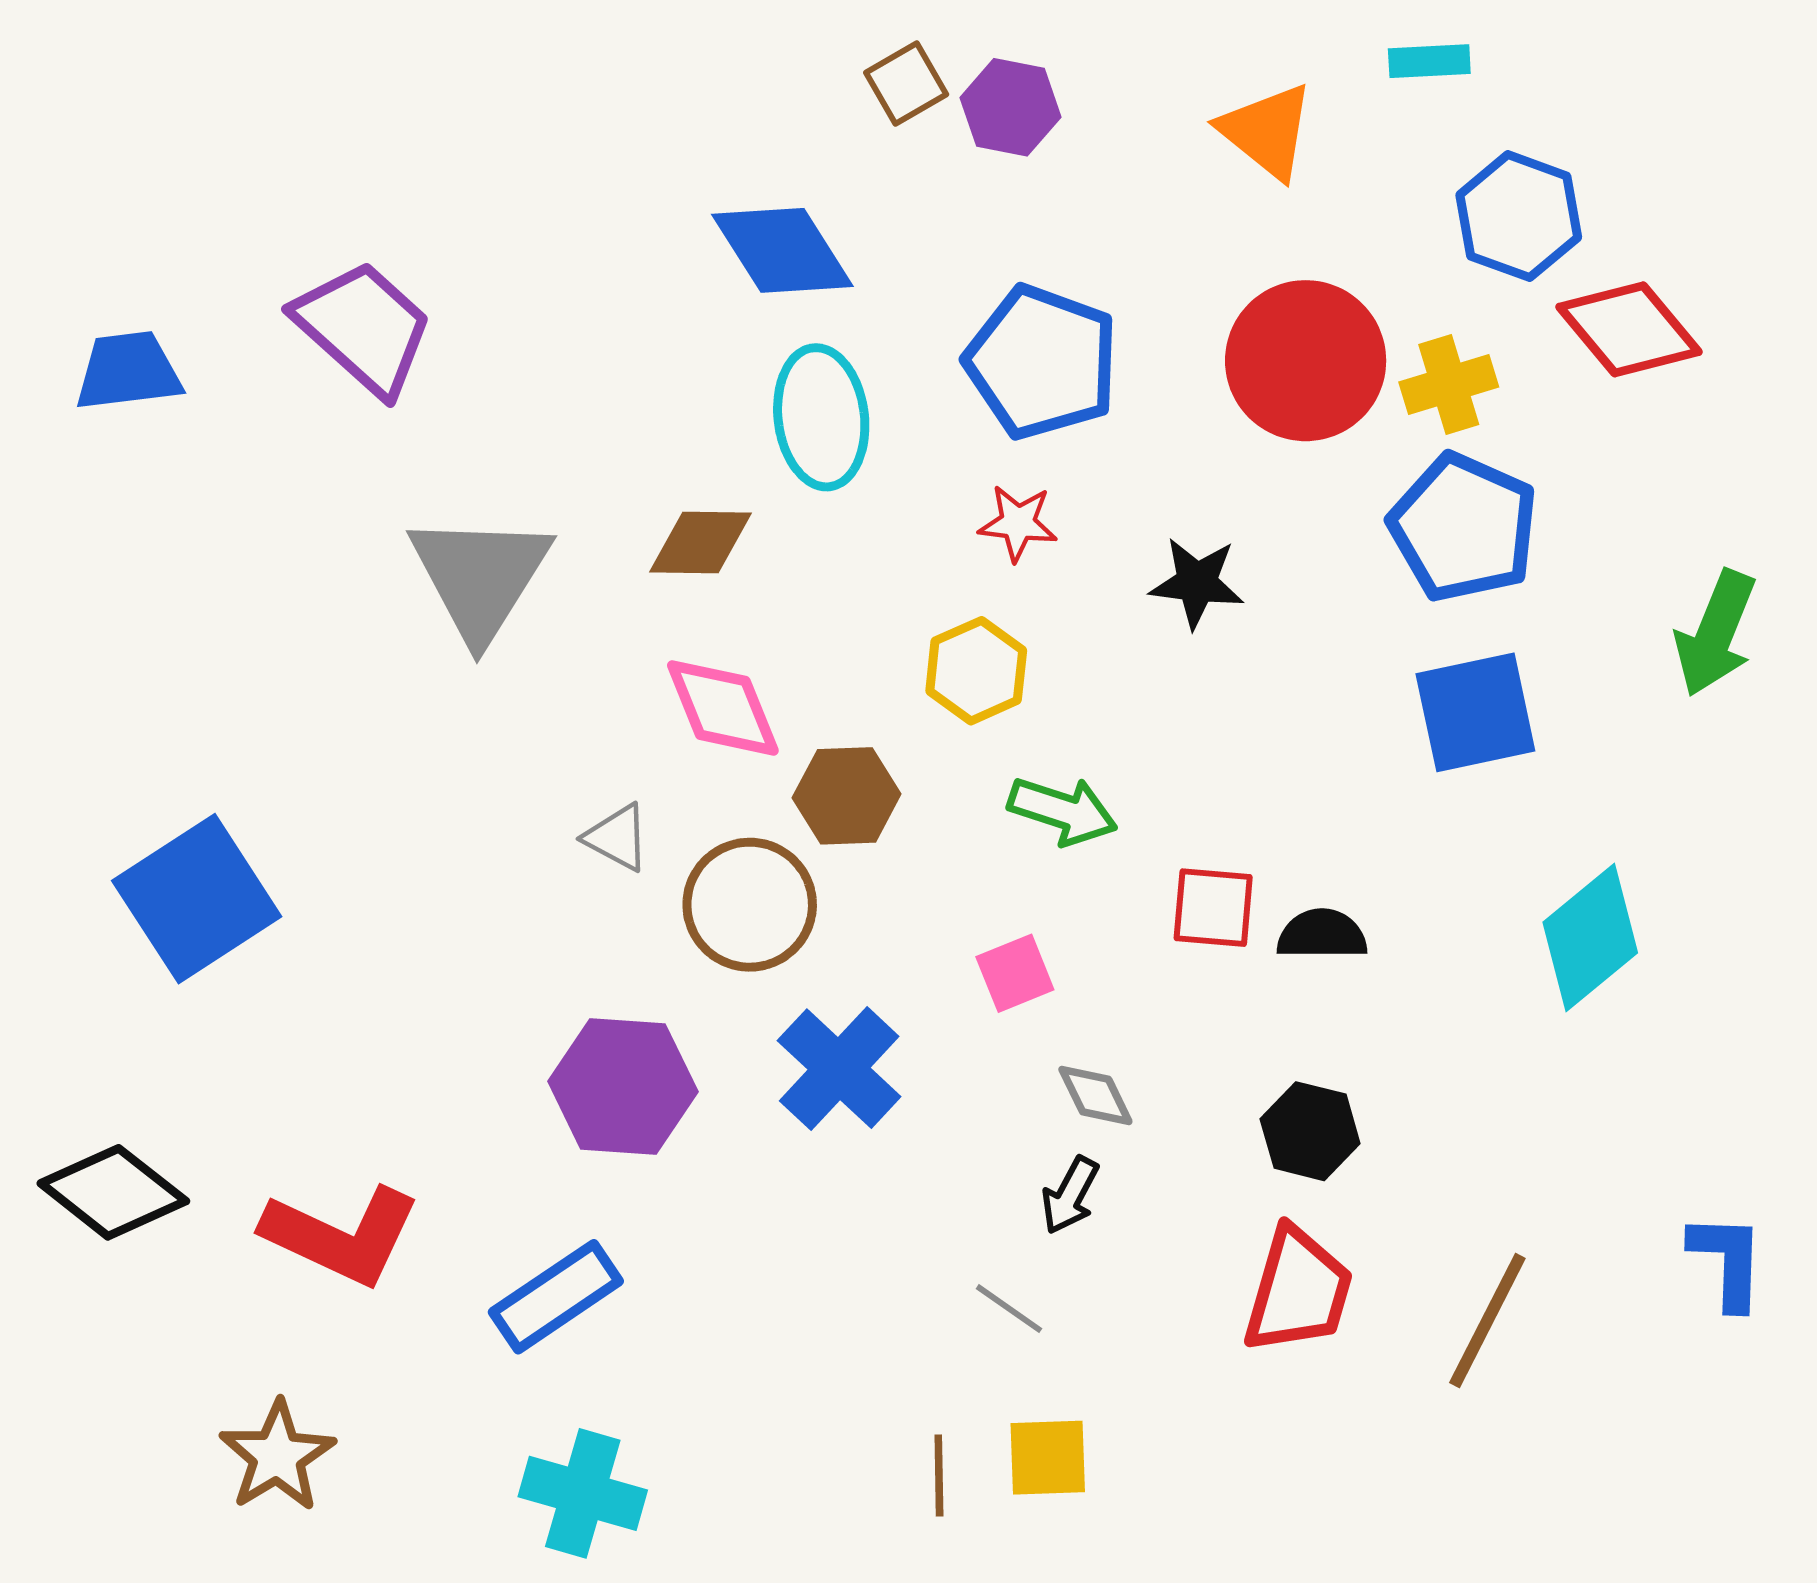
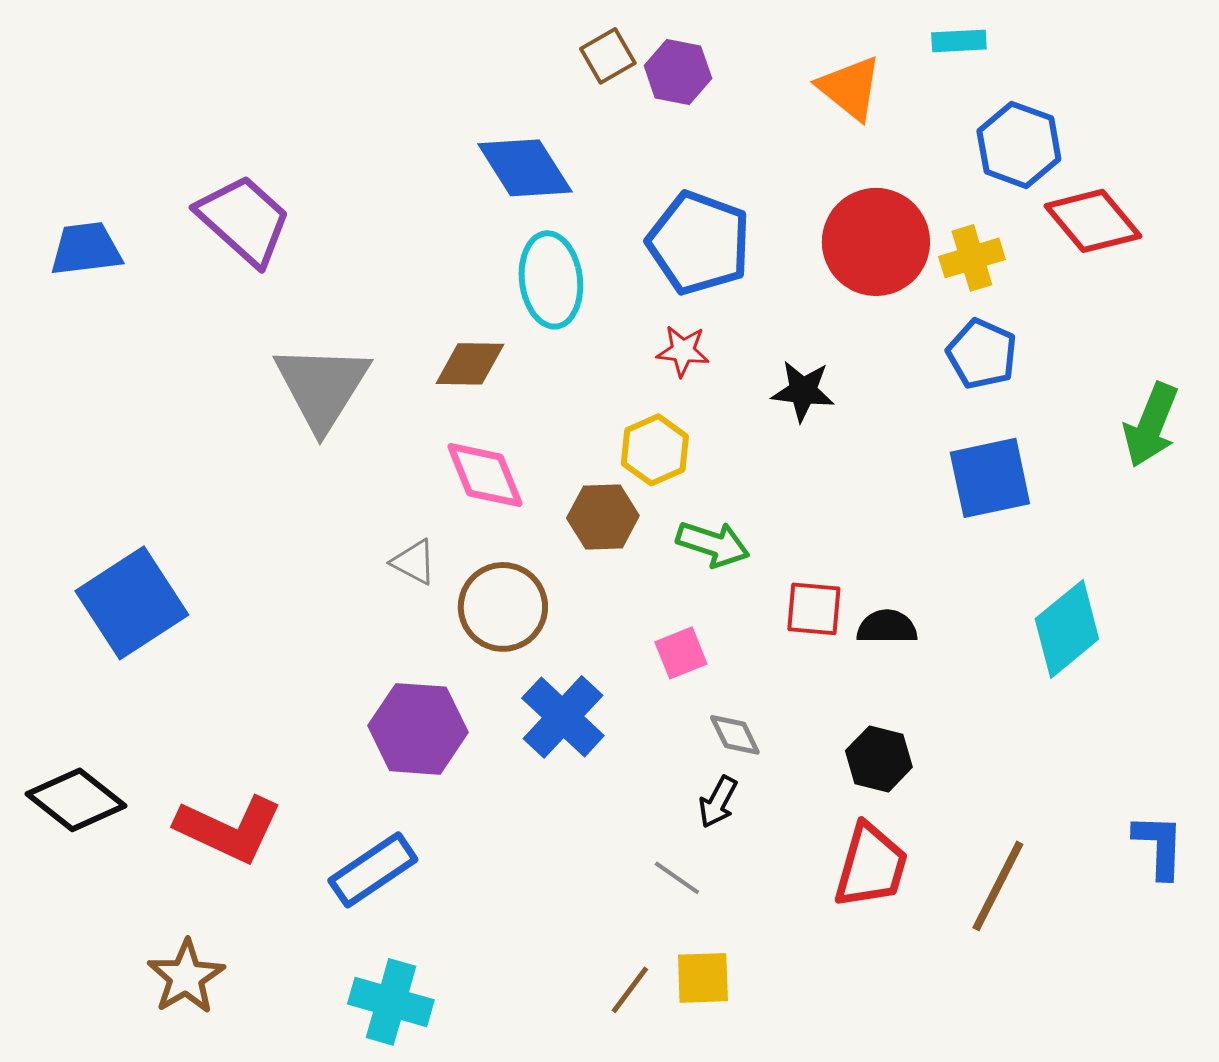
blue pentagon: (1464, 528) -> (982, 354), size x0.7
brown hexagon: (847, 796) -> (603, 517), moved
brown line: (939, 1475) -> (630, 990), turned 38

